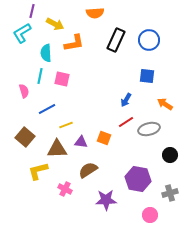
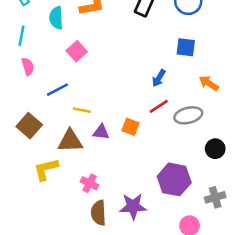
cyan line: (40, 76) -> (22, 36), moved
pink square: (62, 79) -> (77, 51), turned 35
yellow line: (66, 125) -> (82, 110), turned 32
brown semicircle: (88, 170) -> (98, 213), moved, turned -60
pink cross: (65, 189) -> (90, 183), moved

